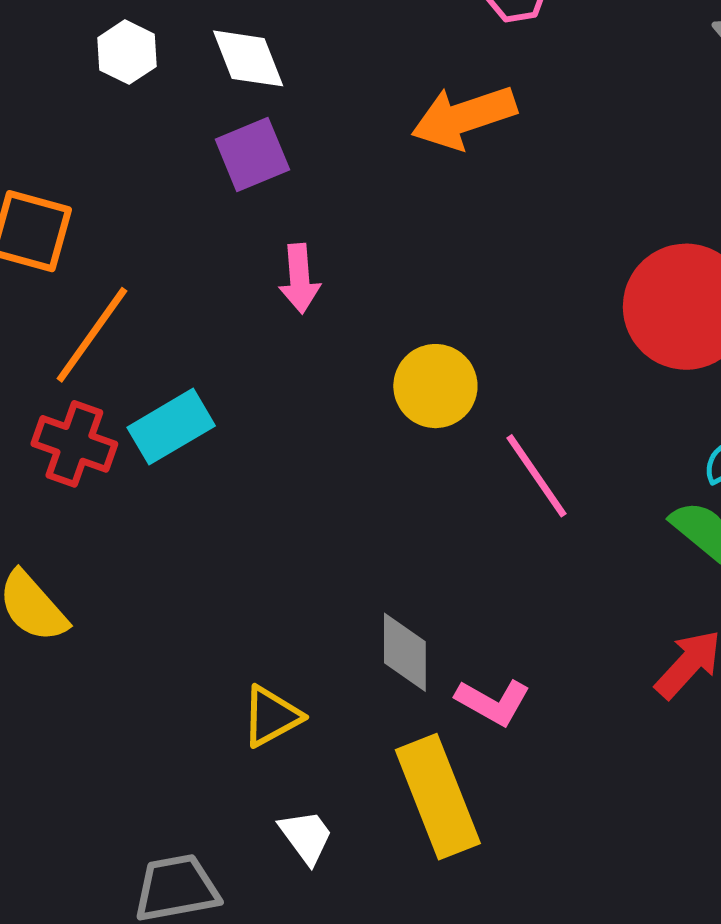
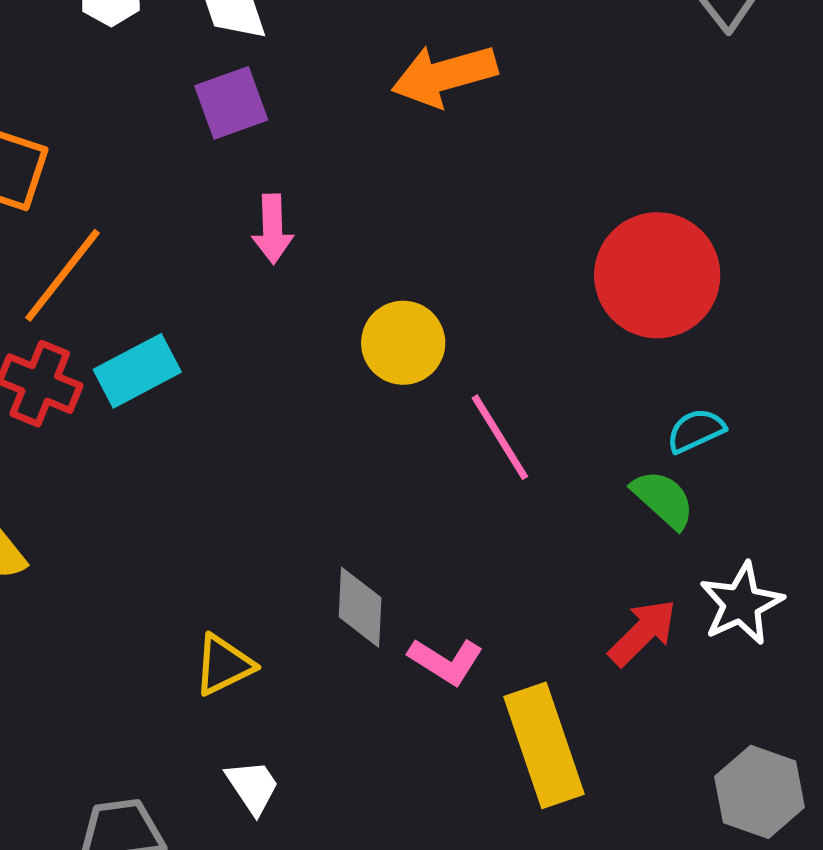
yellow rectangle: (438, 797) -> (544, 745), moved

